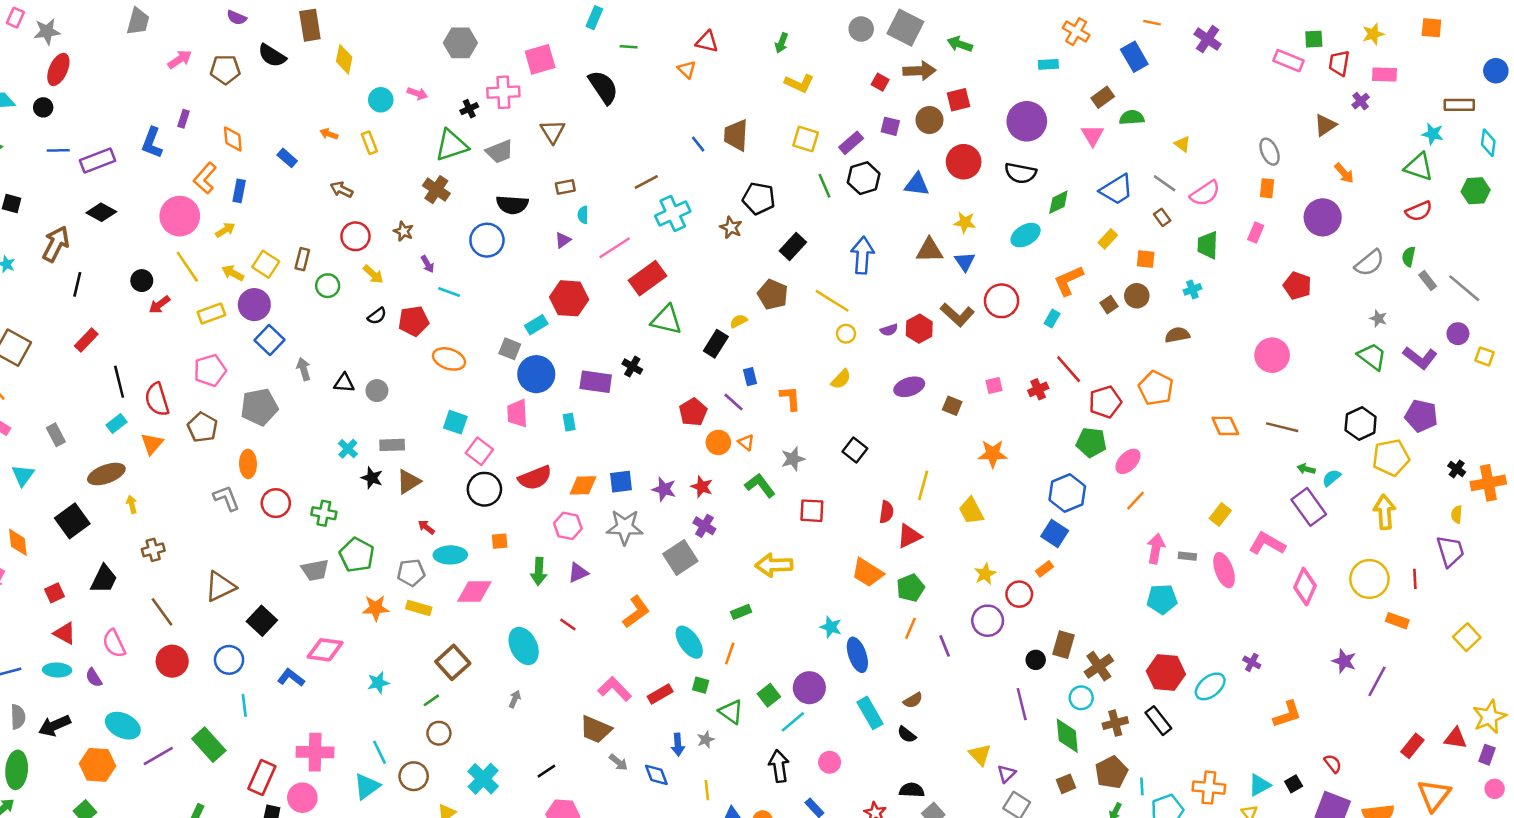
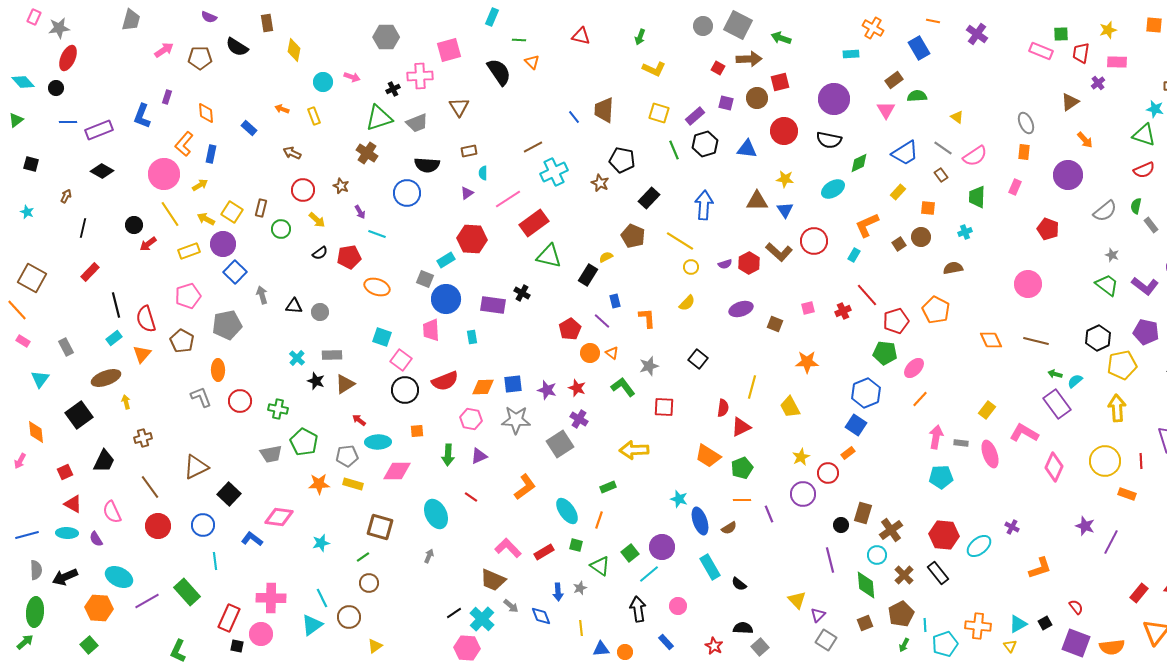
brown rectangle: (310, 25) -> (267, 23), size x0.7
orange triangle: (687, 69) -> (532, 62), moved
brown arrow: (56, 244) -> (66, 196), size x0.5
orange line: (910, 628) -> (742, 500), turned 66
brown square: (453, 662) -> (380, 527), turned -32
brown semicircle: (913, 700) -> (729, 528), moved
brown cross: (1115, 723) -> (904, 575), turned -30
cyan cross: (483, 779) -> (482, 619), moved

